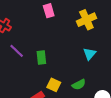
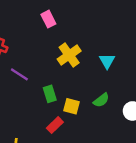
yellow cross: (86, 20) -> (69, 55), moved
green rectangle: (41, 58) -> (50, 94), moved

